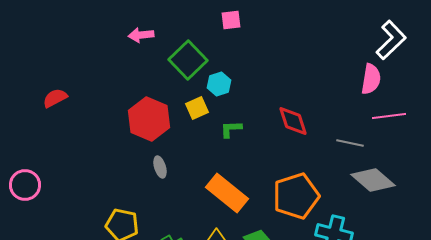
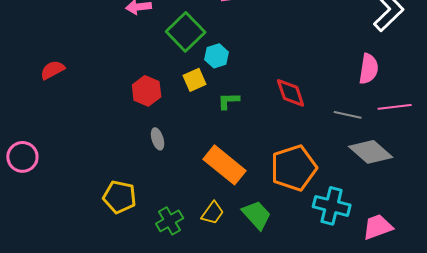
pink semicircle: (371, 79) -> (369, 69), moved
pink line: (389, 116) -> (395, 107), moved
red hexagon: (149, 119) -> (147, 91), size x0.7

